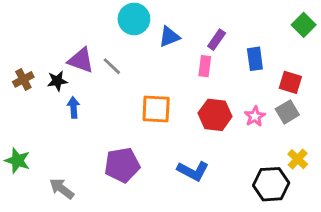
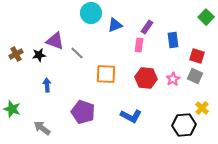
gray line: (112, 66) -> (77, 53), moved
blue arrow: (73, 107) -> (47, 85), moved
gray square: (287, 112) -> (195, 76), turned -35
purple pentagon: (122, 165) -> (83, 112), turned 30

